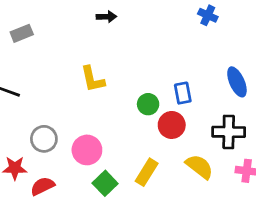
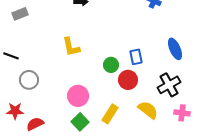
black cross: (229, 132) -> (169, 85), turned -30
gray circle: (44, 139) -> (29, 80), moved
pink circle: (87, 150) -> (78, 96), moved

